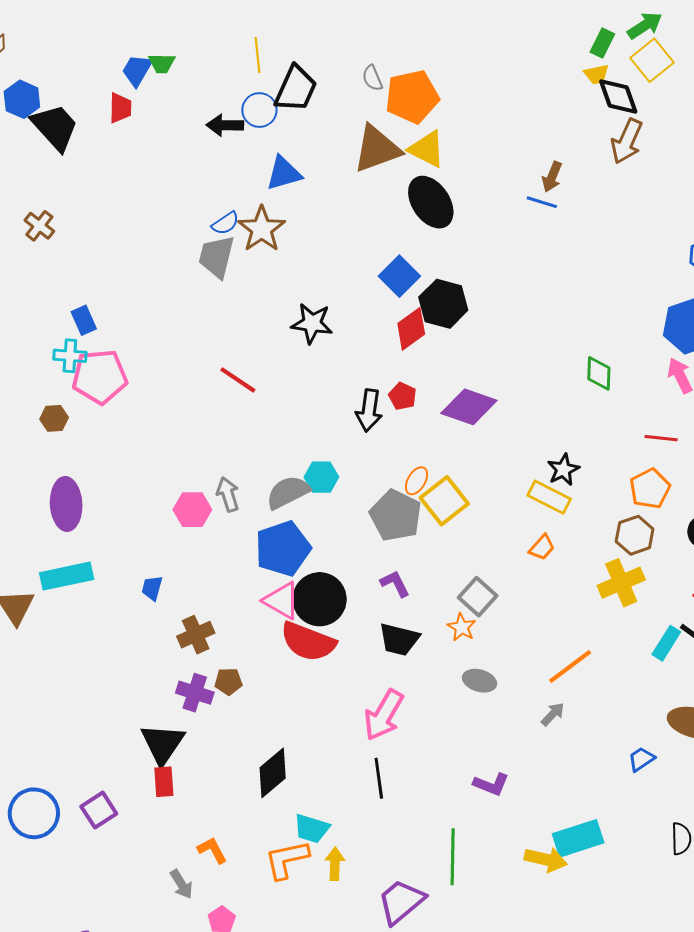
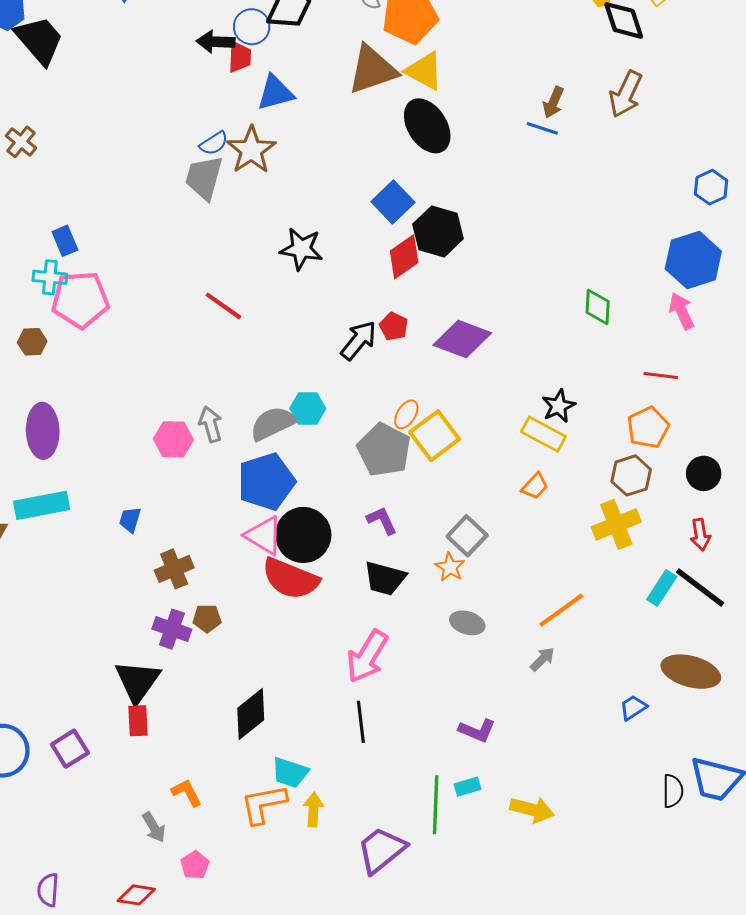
red trapezoid: (120, 108) -> (240, 57), moved
brown arrow: (627, 141) -> (626, 94), moved
black arrow: (369, 410) -> (359, 340), turned -150
cyan rectangle: (578, 838) -> (467, 787), moved, size x0.5

